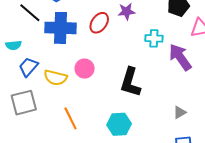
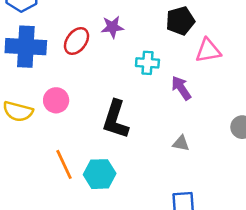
purple arrow: (180, 57) -> (181, 88), size x0.7
gray triangle: (180, 112) -> (181, 143), moved, turned 40
orange line: (70, 118) -> (64, 164), moved

